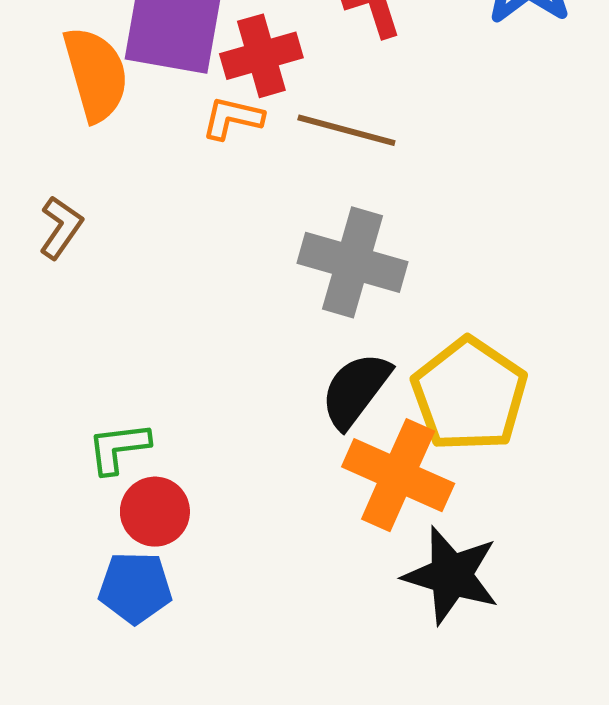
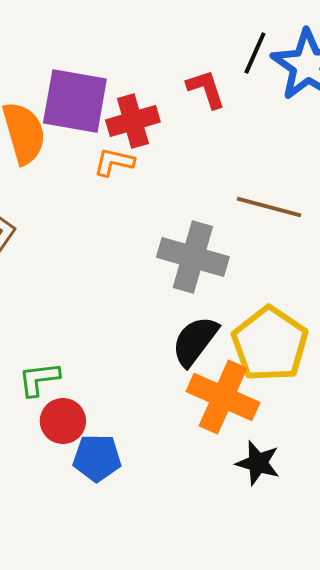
brown line: (346, 130) -> (269, 207), moved
black star: (451, 575) -> (258, 463), size x0.7
blue pentagon: (135, 588) -> (97, 458), moved

